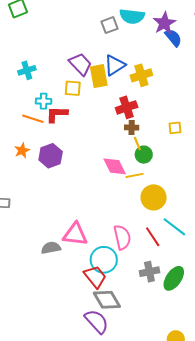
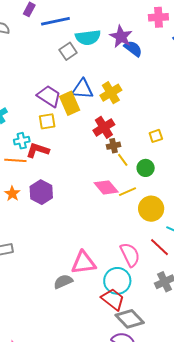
blue triangle: (115, 65) -> (82, 89), turned 50
red L-shape: (57, 114) -> (38, 150), turned 30
green circle: (144, 155) -> (146, 168), moved

